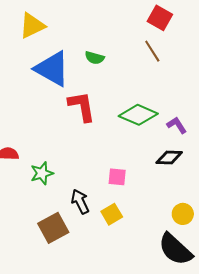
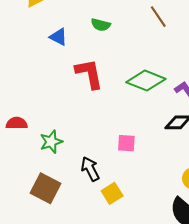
blue triangle: (52, 69) -> (58, 37), size x0.5
yellow square: (112, 214) -> (112, 193), moved
brown square: (53, 228) -> (46, 188), moved, turned -32

